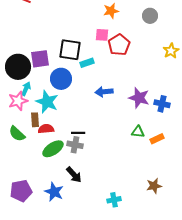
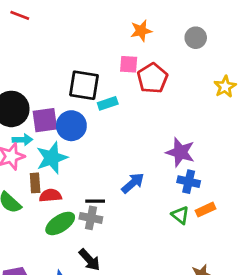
purple square: (40, 59) -> (45, 120), moved
cyan arrow: (26, 89) -> (22, 140), turned 64
blue arrow: (104, 92) -> (133, 183), moved, turned 144
cyan star: (47, 102) -> (52, 158), turned 30
blue cross: (162, 104) -> (189, 182), moved
green triangle: (138, 132) -> (180, 215), moved, turned 32

